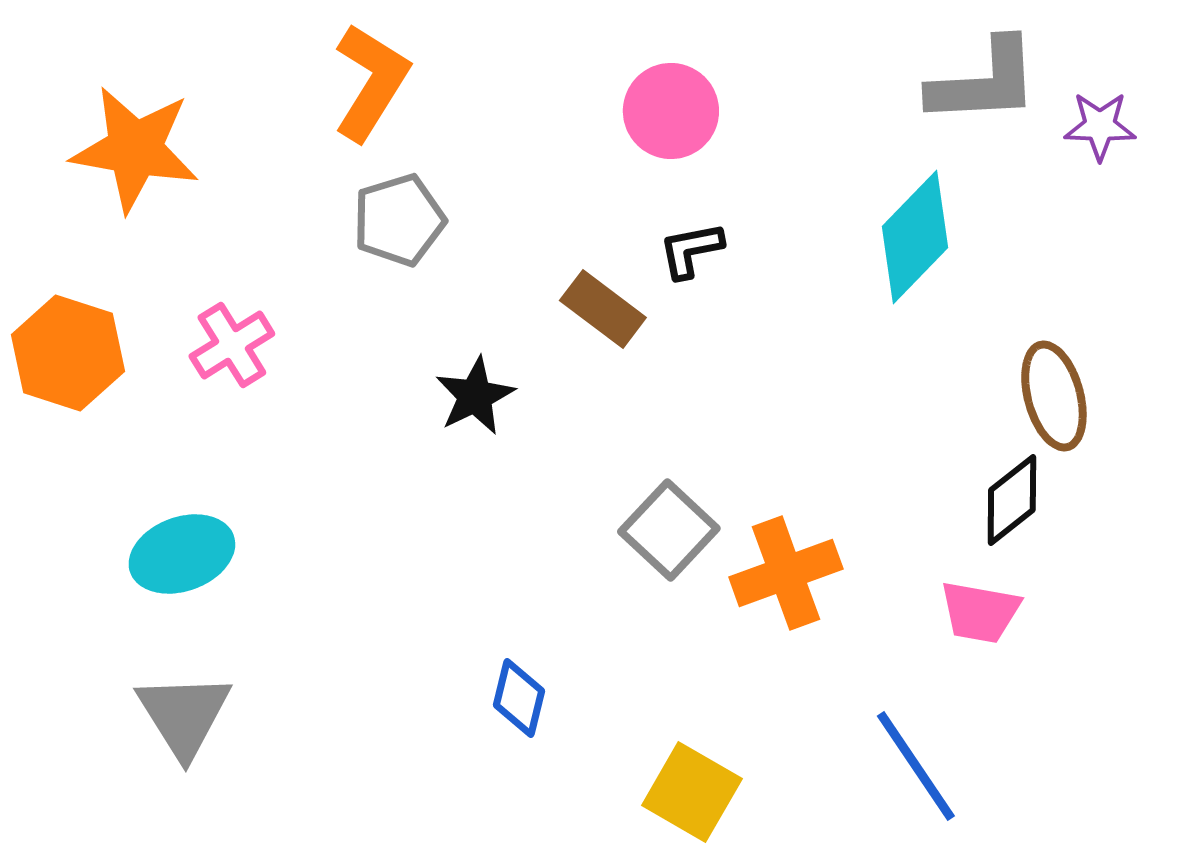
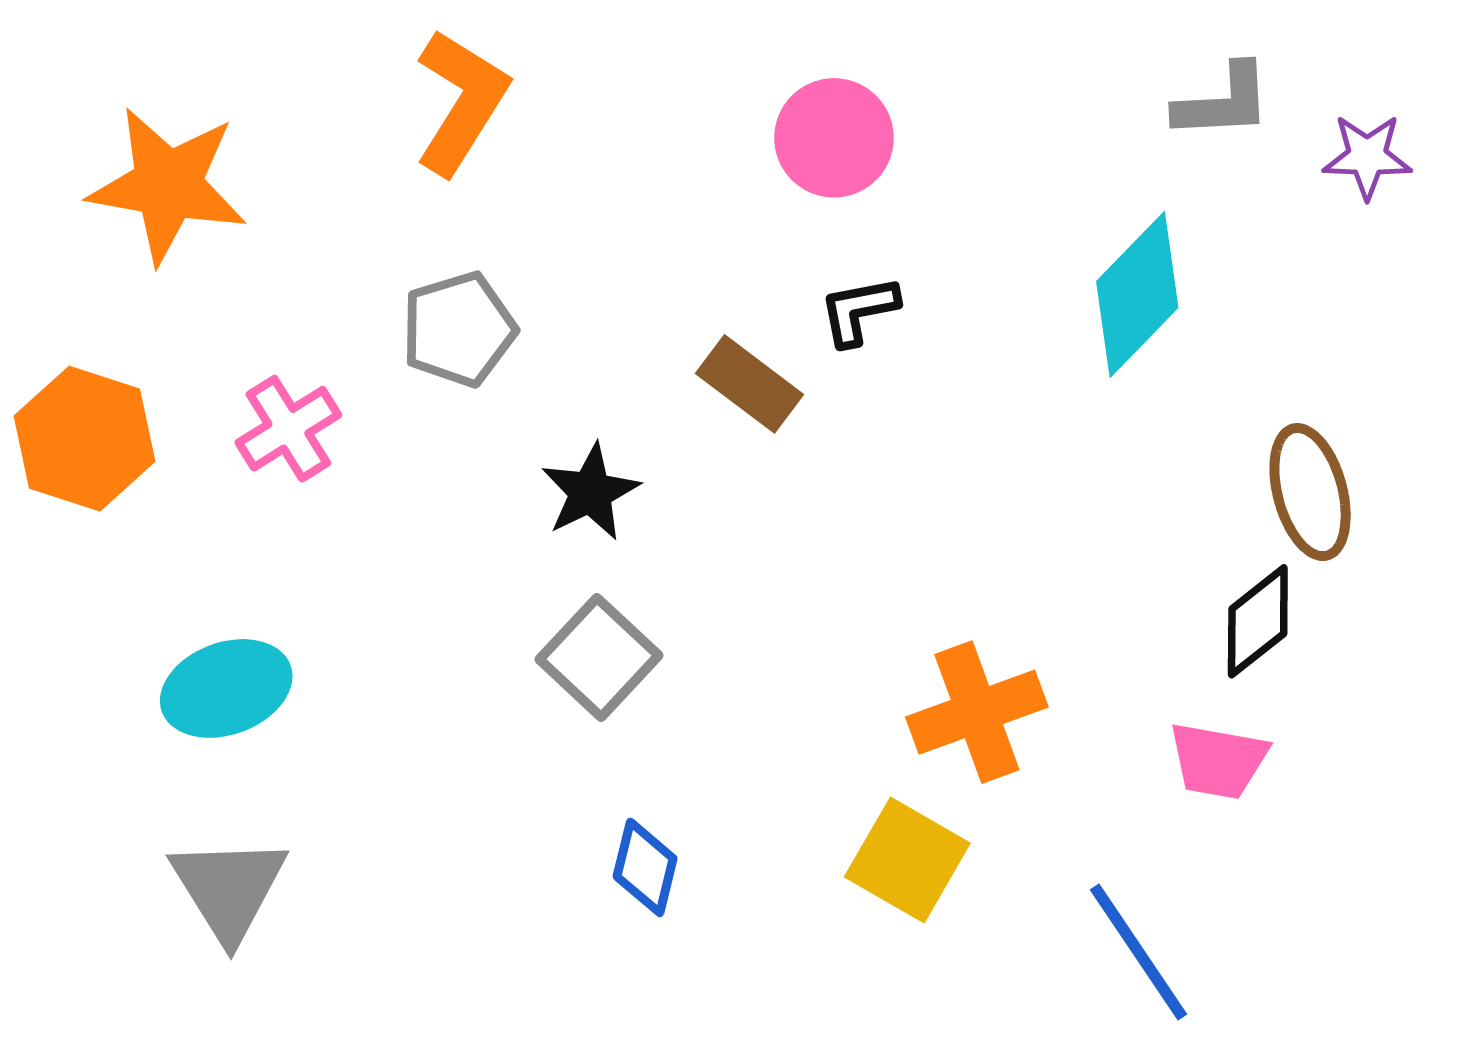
gray L-shape: (984, 82) -> (1223, 102), size x0.7
gray pentagon: (399, 220) -> (459, 329), moved
gray square: (669, 530) -> (599, 657), moved
yellow square: (692, 792) -> (907, 860), moved

